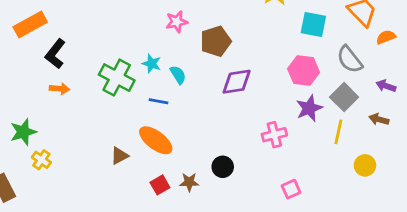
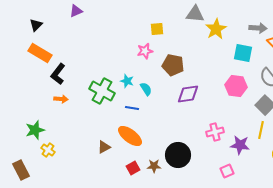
orange rectangle: (30, 25) -> (40, 53), turned 60
brown pentagon: (216, 41) -> (173, 65), turned 30
purple star: (309, 108) -> (240, 145), moved, turned 30
black circle: (223, 167) -> (178, 155), size x1.6

